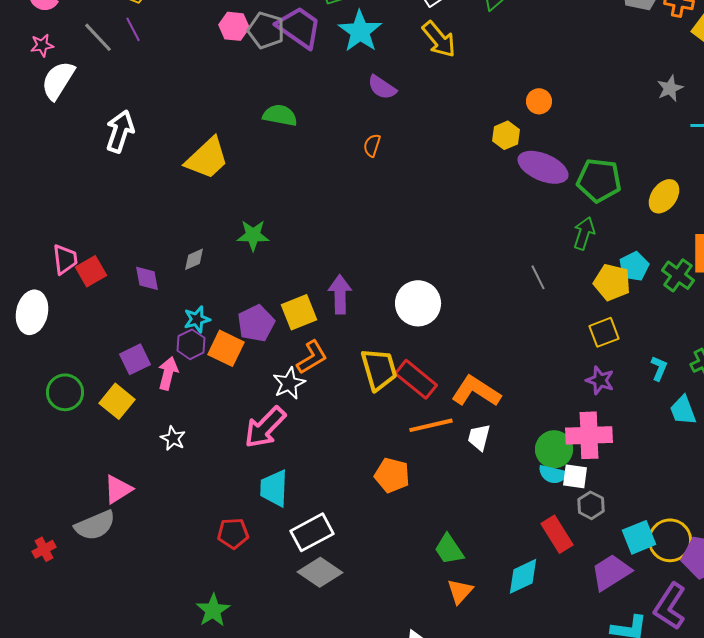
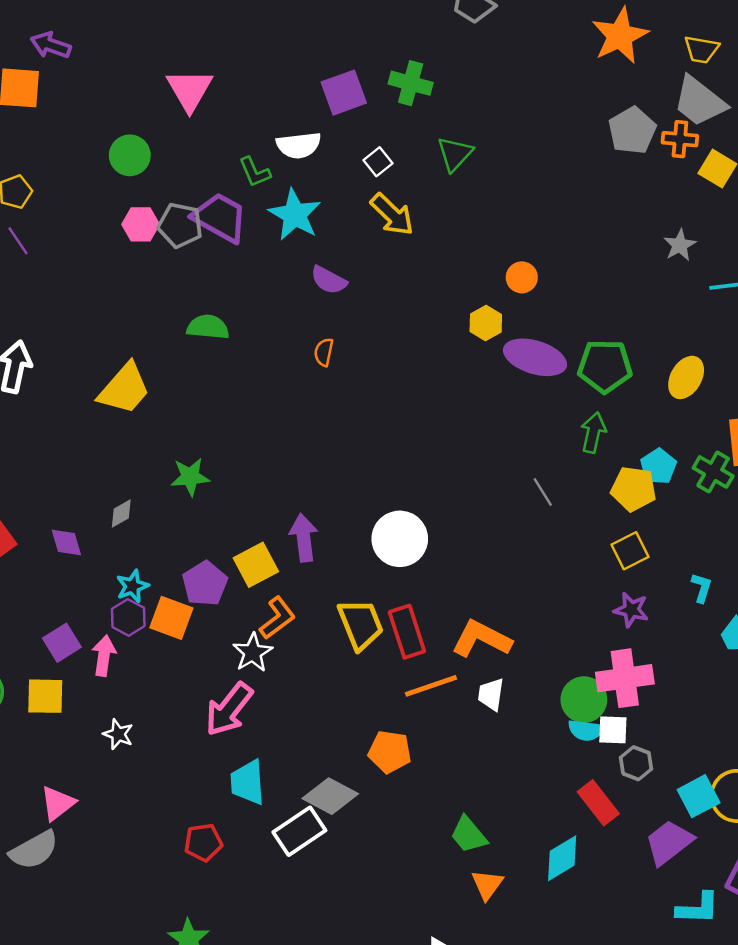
red rectangle: (416, 379) -> (407, 632), turned 39
yellow square: (117, 401) -> (45, 696), turned -32
gray diamond: (320, 572) -> (330, 796), moved

